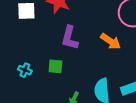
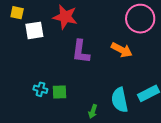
green square: (55, 66) -> (59, 92), moved

